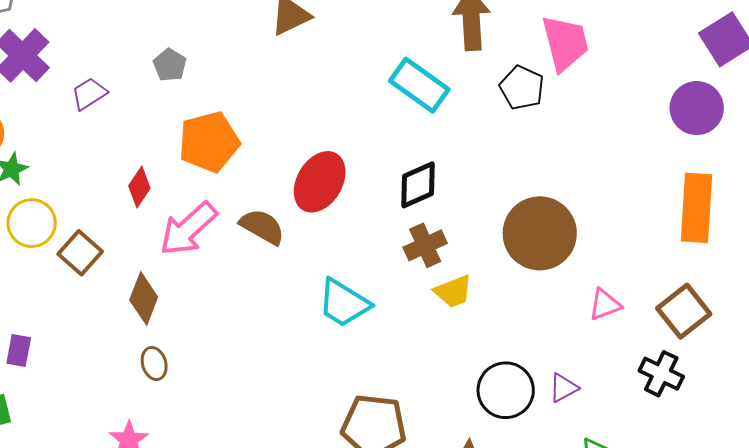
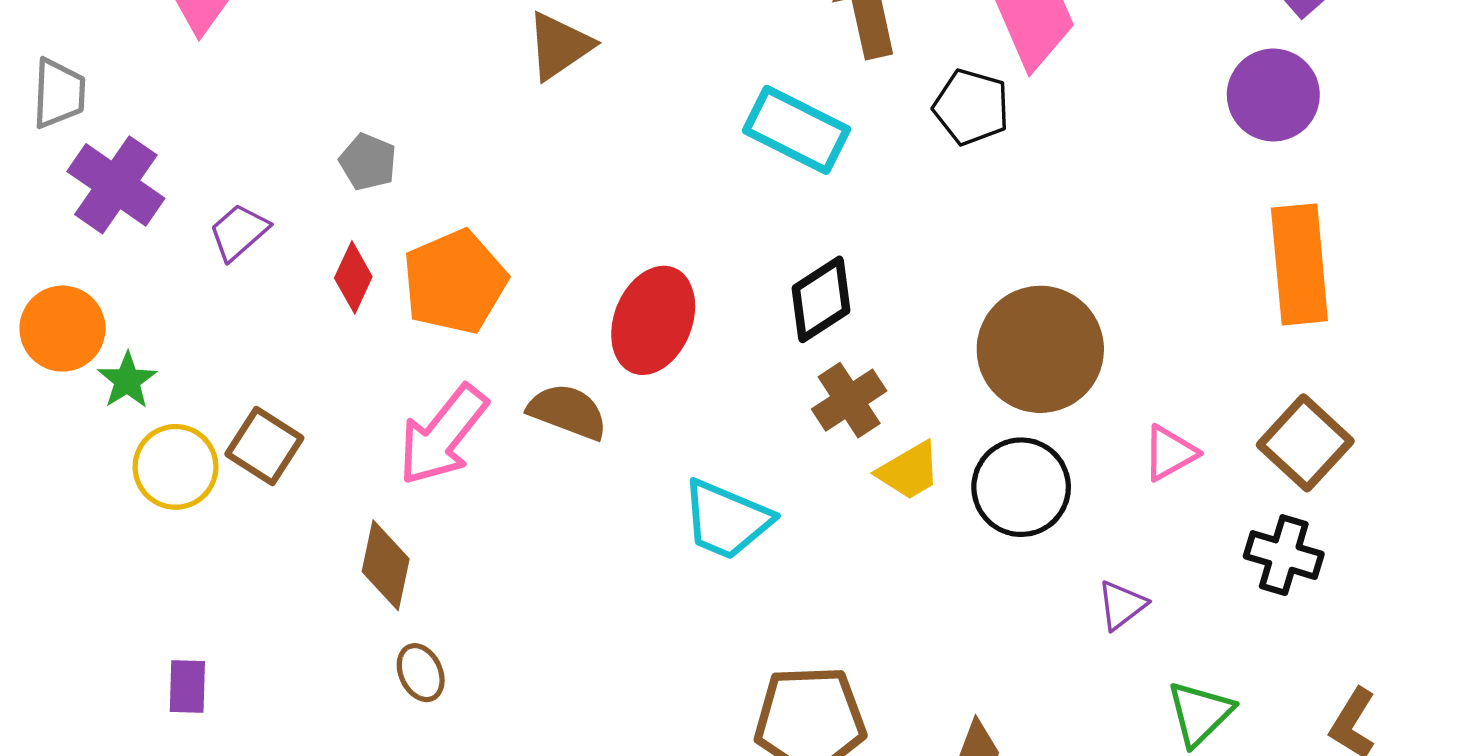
red diamond: (139, 187) -> (353, 277), moved
brown square: (80, 253) -> (264, 446), moved
black circle: (506, 390) -> (1021, 487), moved

